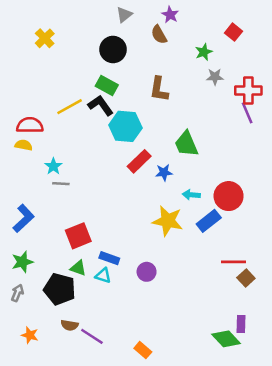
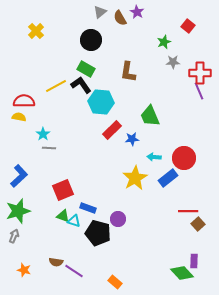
brown semicircle: (159, 35) -> (120, 18), moved
yellow star: (168, 221) -> (135, 178), turned 30
green star: (22, 262) -> (18, 211), size x1.4
cyan triangle: (103, 276) -> (74, 221), moved
black pentagon: (60, 289) -> (98, 233), moved

